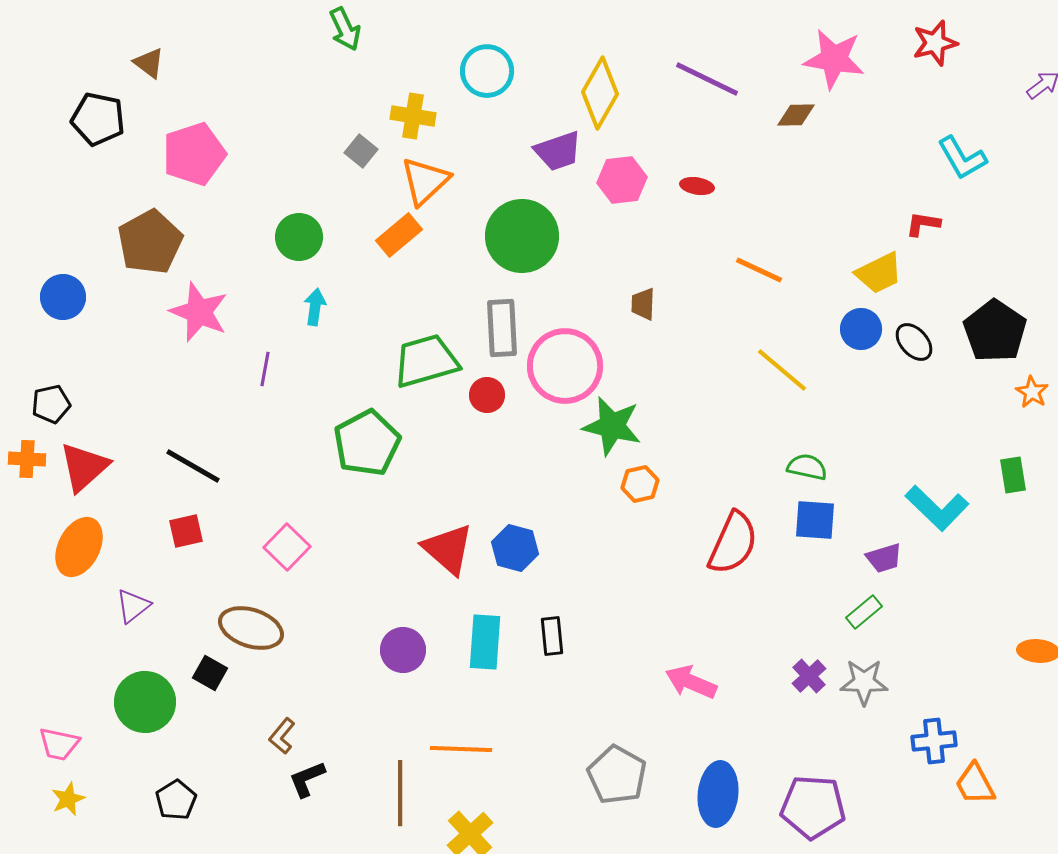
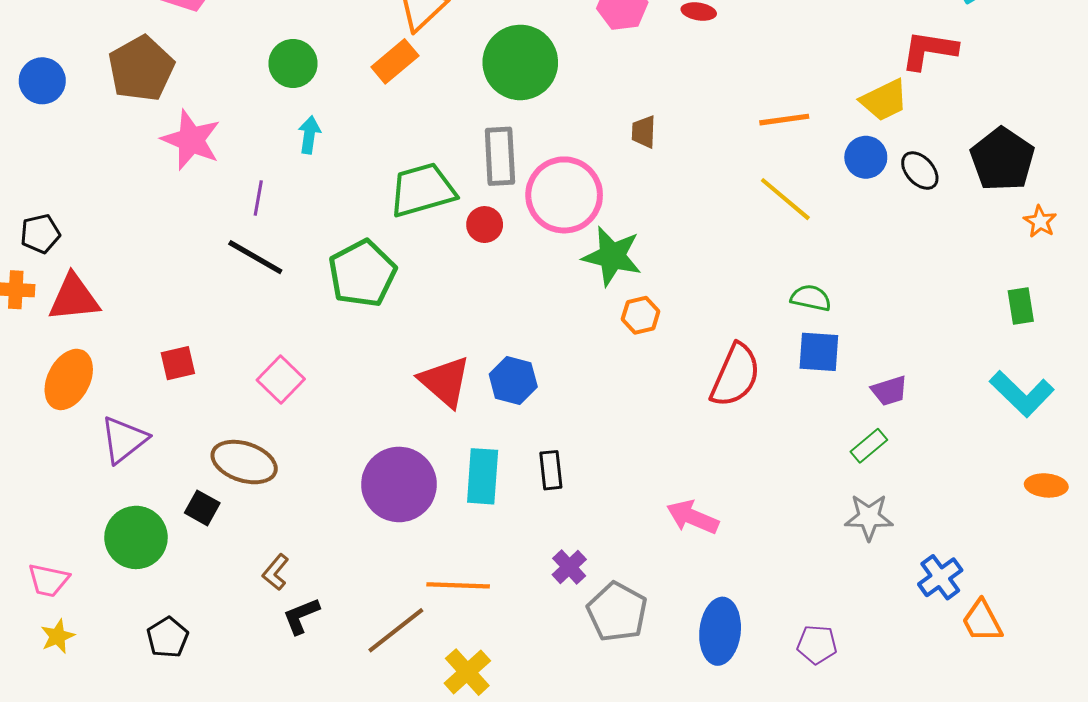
red L-shape: (923, 224) -> (929, 50), size x1.6
orange line: (759, 270) -> (784, 120), moved, turned -33
blue circle: (63, 297) -> (42, 81), moved
black line: (193, 466) -> (255, 257), moved
red triangle: (84, 467) -> (74, 298), turned 36
cyan L-shape: (937, 508) -> (1022, 394), moved
purple triangle: (133, 606) -> (124, 440), size x1.4
purple circle: (403, 650) -> (399, 484), size x1.6
purple cross: (809, 676) -> (569, 567), moved
blue cross: (934, 741) -> (940, 577), turned -30
brown line: (400, 793) -> (396, 630), turned 52
purple pentagon: (813, 807) -> (817, 644), size x0.6

